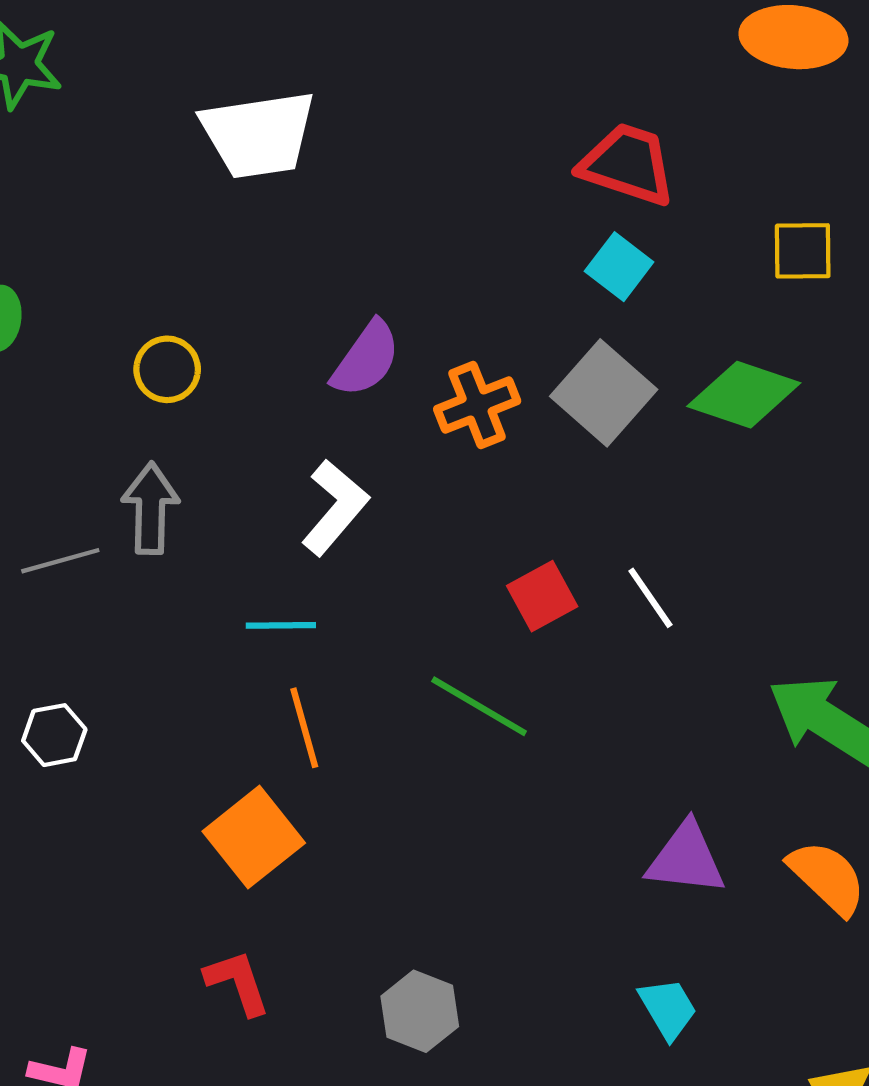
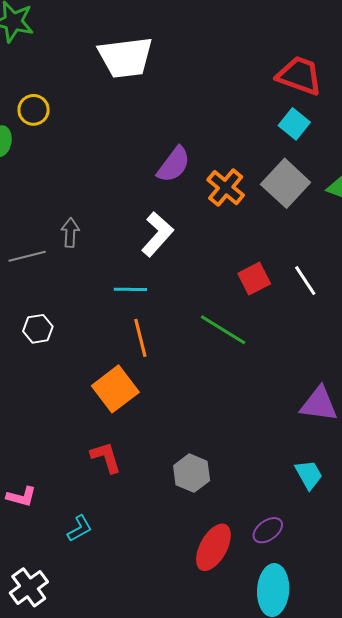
yellow circle: (167, 369) -> (34, 110), moved
orange cross: (477, 405) -> (226, 188), turned -30
gray arrow: (150, 508) -> (70, 233), size x0.7
white hexagon: (54, 735) -> (38, 329), moved

